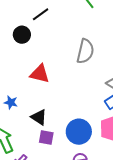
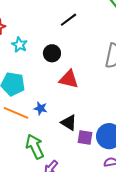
black circle: (22, 35) -> (52, 53), moved
purple square: (46, 137) -> (85, 137), moved

